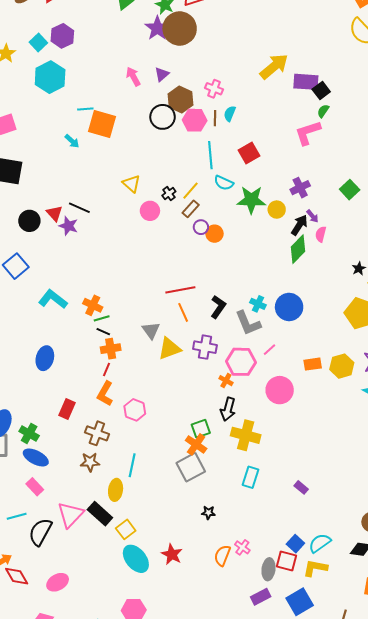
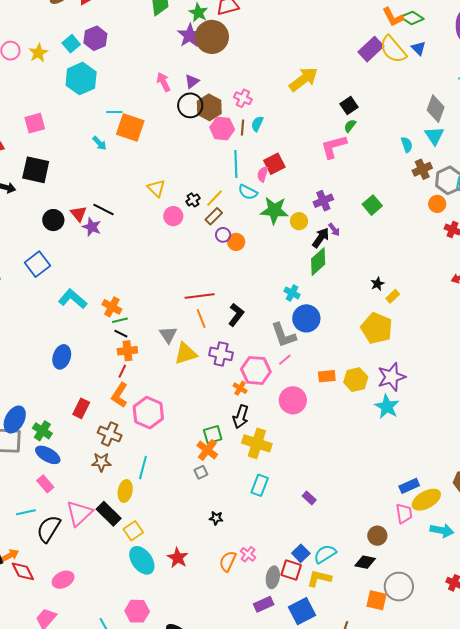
purple rectangle: (306, 82) -> (371, 49), moved, turned -50
black circle: (163, 117) -> (190, 105), moved
pink semicircle: (321, 234) -> (263, 174), moved
cyan cross: (258, 304) -> (292, 293), moved
gray L-shape: (248, 323) -> (284, 335), moved
pink hexagon: (135, 410) -> (148, 413), size x1.4
gray square: (191, 467) -> (201, 472), size x0.5

